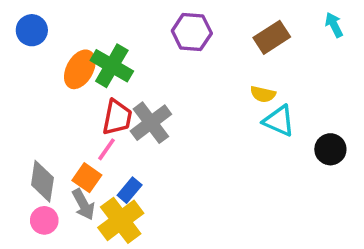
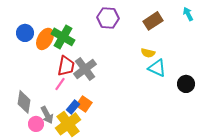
blue circle: (32, 30) -> (25, 33), moved
orange square: (87, 178) -> (84, 104), moved
pink circle: (44, 220) -> (36, 124), moved

